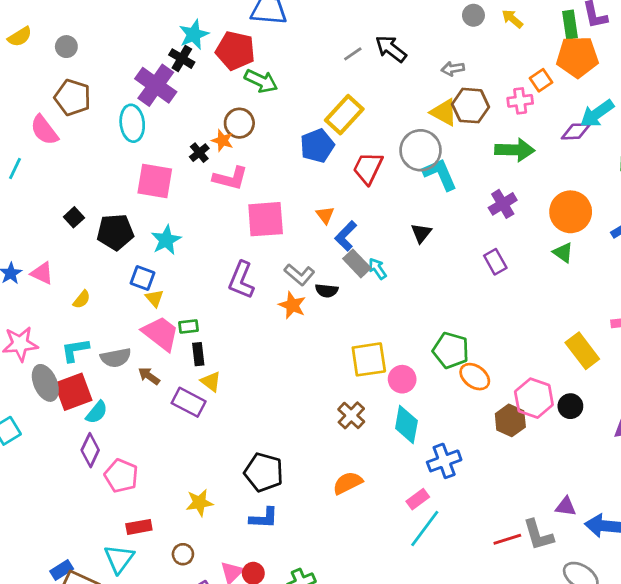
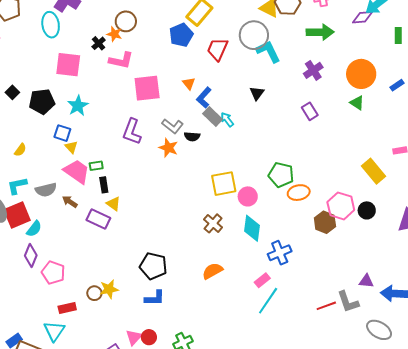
orange ellipse: (475, 377) -> (299, 193), turned -45
brown circle: (183, 554) -> (94, 293), moved

